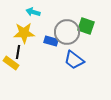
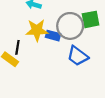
green square: (86, 26) -> (91, 19), turned -30
yellow star: (24, 33) -> (37, 30), moved

